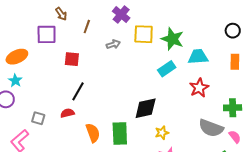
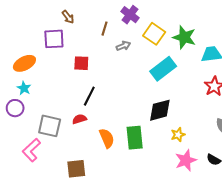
brown line: (87, 27) -> (104, 29), moved
yellow square: (144, 34) -> (154, 34), turned 35
cyan rectangle: (167, 69) -> (163, 69), moved, size x1.4
gray square: (38, 118) -> (50, 126), size x1.6

